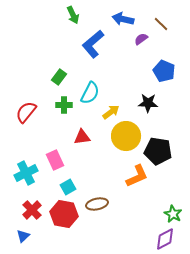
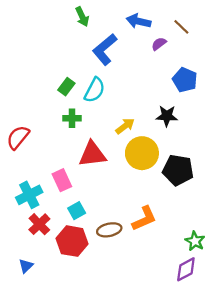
cyan semicircle: (90, 93) -> (95, 90), moved
red semicircle: (26, 112) -> (18, 137), moved
red triangle: (82, 137) -> (92, 154), size x1.5
orange L-shape: (137, 176) -> (144, 219), moved
red cross: (32, 210) -> (39, 224), moved

